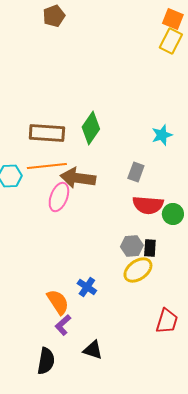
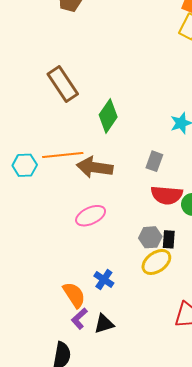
brown rectangle: (47, 133) -> (63, 84), moved, turned 52
pink ellipse: (59, 197) -> (91, 216), moved, turned 44
black triangle: (93, 350) -> (104, 324), moved, turned -35

